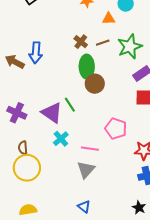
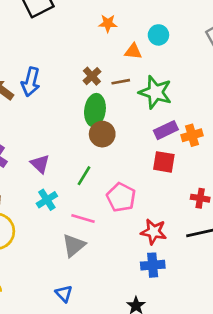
green star: (130, 47) -> (155, 92), turned 30
green line: (70, 105) -> (84, 176), moved, turned 56
purple triangle: (52, 113) -> (40, 164), size x0.7

